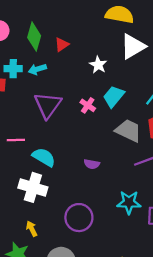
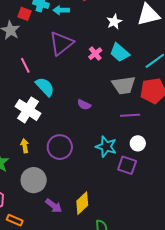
cyan trapezoid: (114, 96) -> (120, 53), turned -105
gray trapezoid: (128, 131) -> (124, 85), turned 130
pink line: (16, 140) -> (25, 65), turned 49
yellow arrow: (32, 229) -> (25, 146), moved

